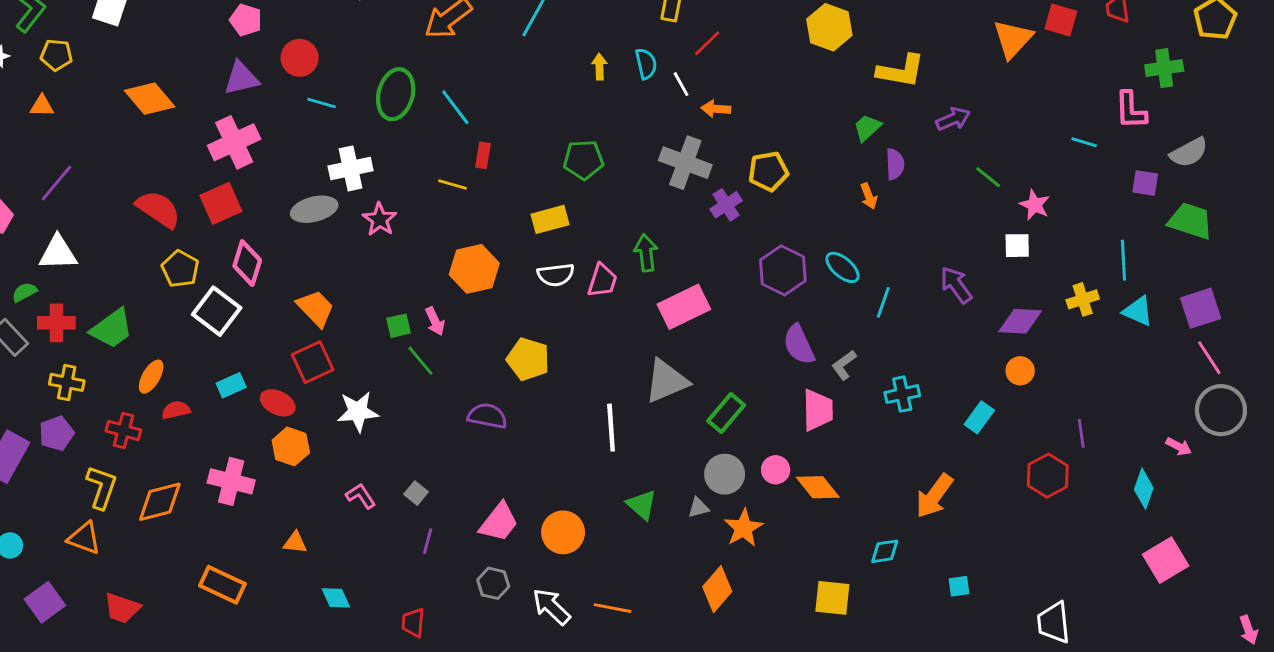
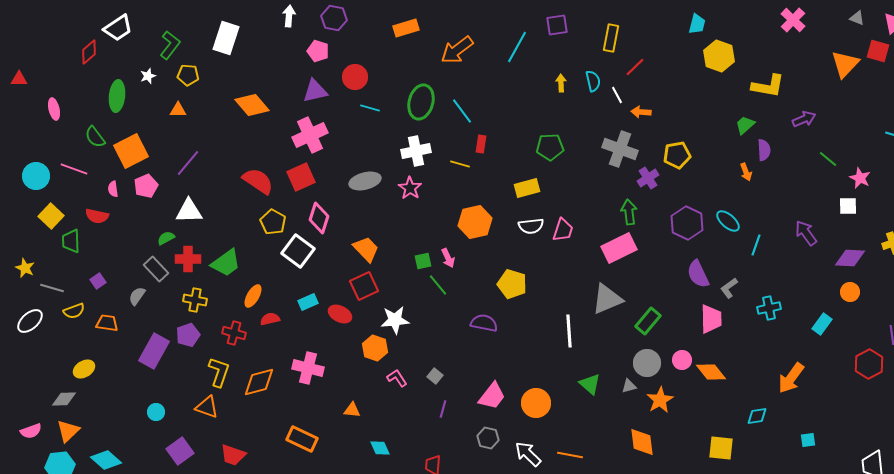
white cross: (351, 168) -> (416, 151), moved
green arrow: (646, 253) -> (629, 212), moved
orange hexagon: (291, 446) -> (375, 348), moved
orange diamond: (717, 589) -> (642, 442), turned -48

